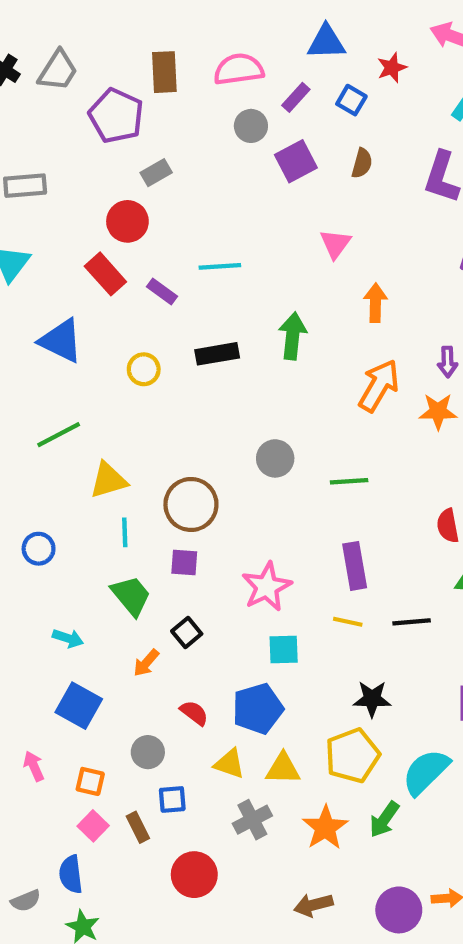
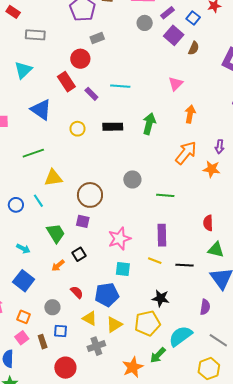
purple square: (296, 161) -> (174, 35), moved, turned -30
cyan line: (125, 532) -> (38, 201), moved, turned -40
yellow triangle: (283, 769) -> (114, 324), turned -42
orange star: (325, 828) -> (133, 367), moved

